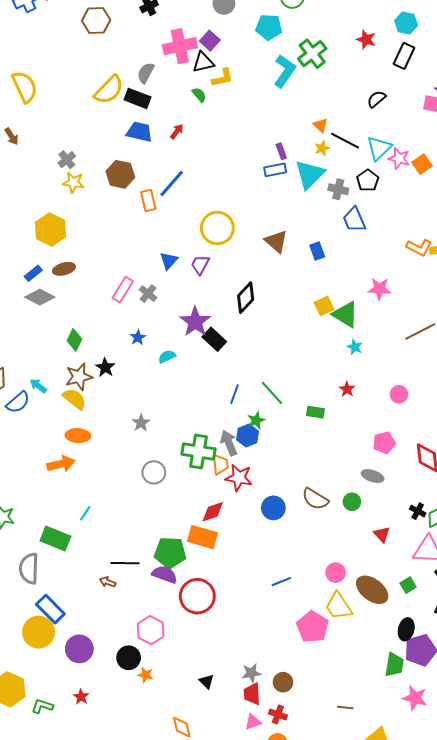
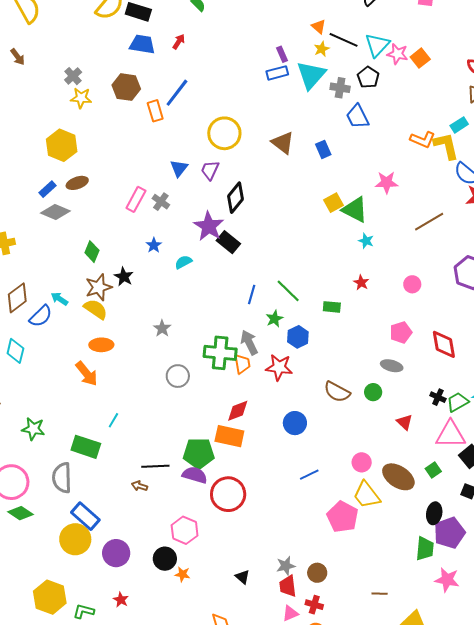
black diamond: (246, 298) -> (236, 198), moved
blue hexagon: (248, 436) -> (298, 337), moved
orange arrow: (61, 464) -> (87, 374), turned 68
red star: (239, 478) -> (279, 367), moved
blue circle: (273, 508) -> (295, 423), moved

